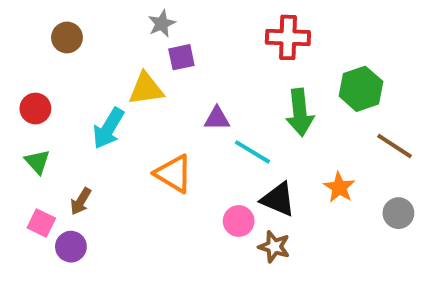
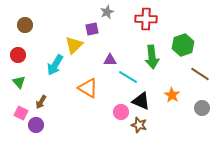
gray star: (162, 24) -> (107, 12), moved
brown circle: (67, 37) -> (25, 25), moved
yellow triangle: (146, 89) -> (74, 45), turned -36

